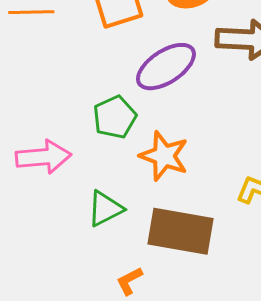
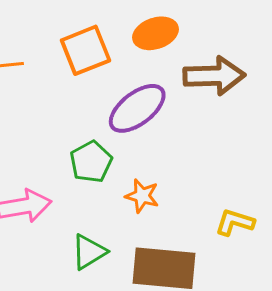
orange star: (164, 156) -> (142, 196), size x0.7

